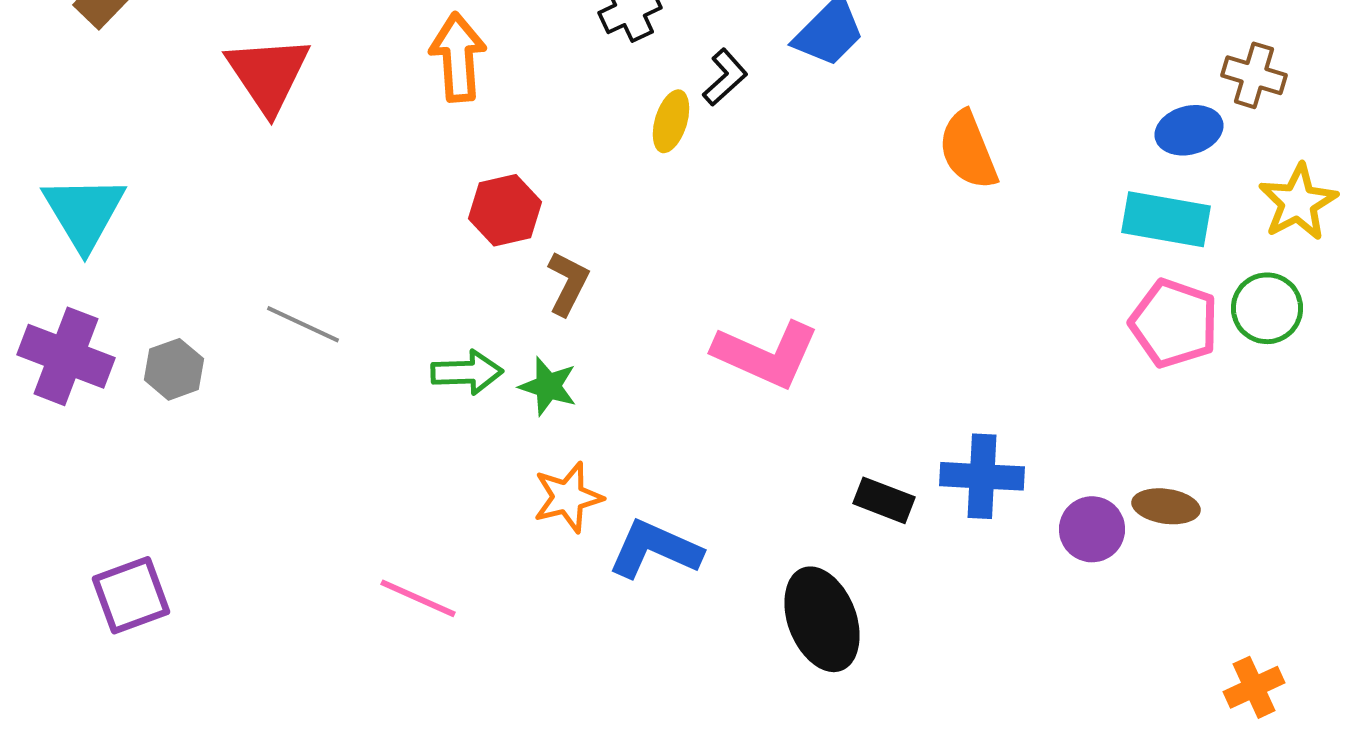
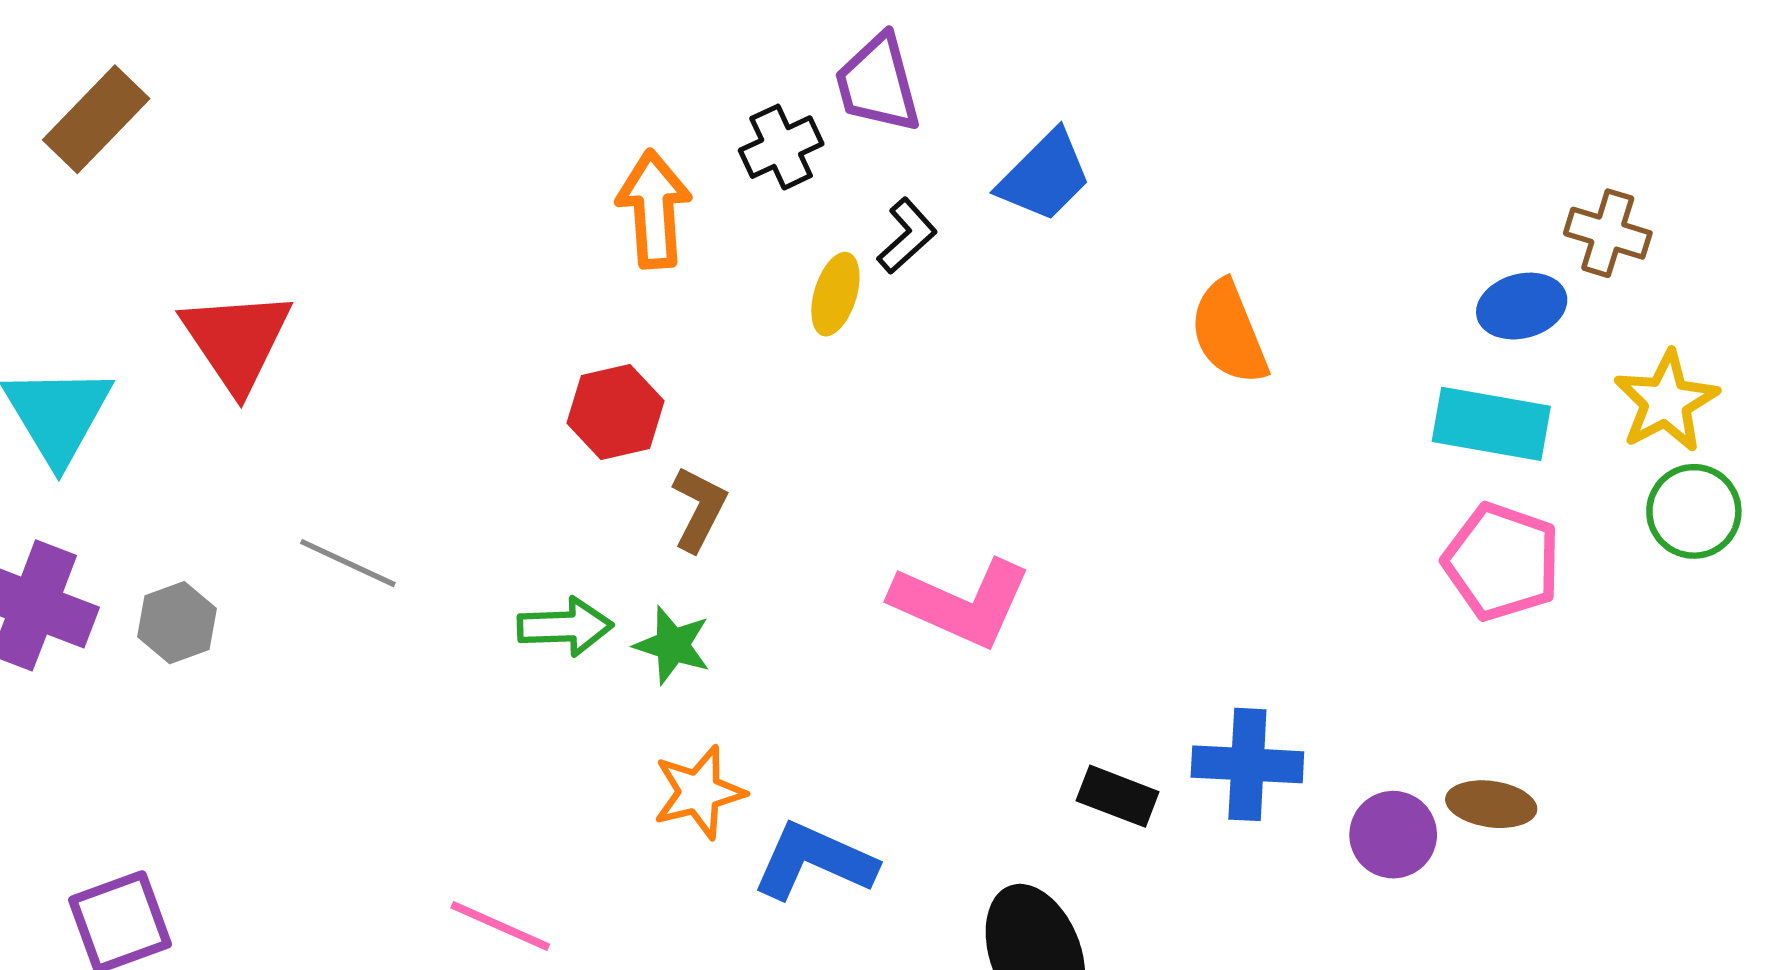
orange arrow: (458, 57) -> (654, 209), moved
red triangle: (268, 74) -> (237, 340), moved
green circle: (1267, 308) -> (1694, 511), moved

